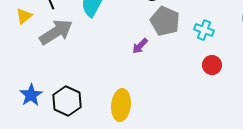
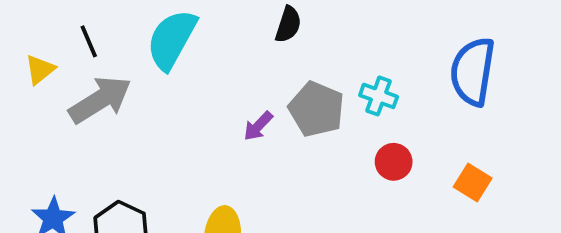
gray pentagon: (165, 21) -> (316, 109), moved

